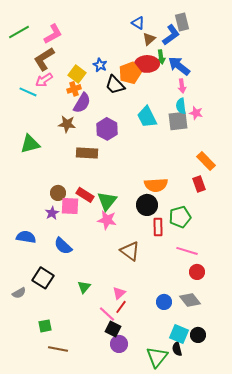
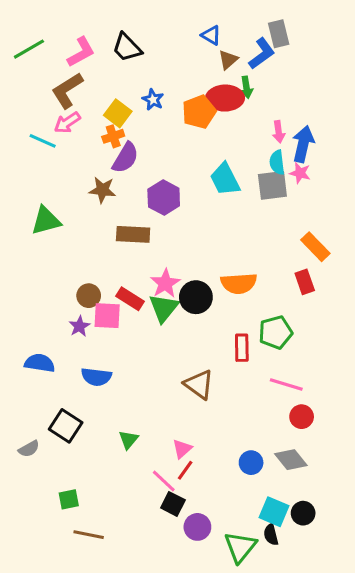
blue arrow: (179, 66) -> (303, 144), moved, turned 65
black trapezoid: (115, 85) -> (127, 47), moved
black circle: (147, 205) -> (196, 297), moved
pink star: (107, 220) -> (165, 283), moved, turned 30
blue semicircle: (63, 246) -> (96, 377), turned -36
purple circle: (119, 344) -> (197, 527), moved

